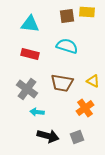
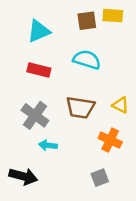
cyan triangle: (30, 24) -> (39, 31), turned -30
orange cross: (85, 108) -> (110, 140), turned -30
black arrow: (48, 136) -> (23, 176), moved

